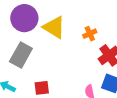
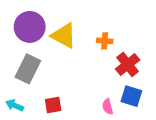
orange cross: (90, 34) -> (105, 41), turned 32

